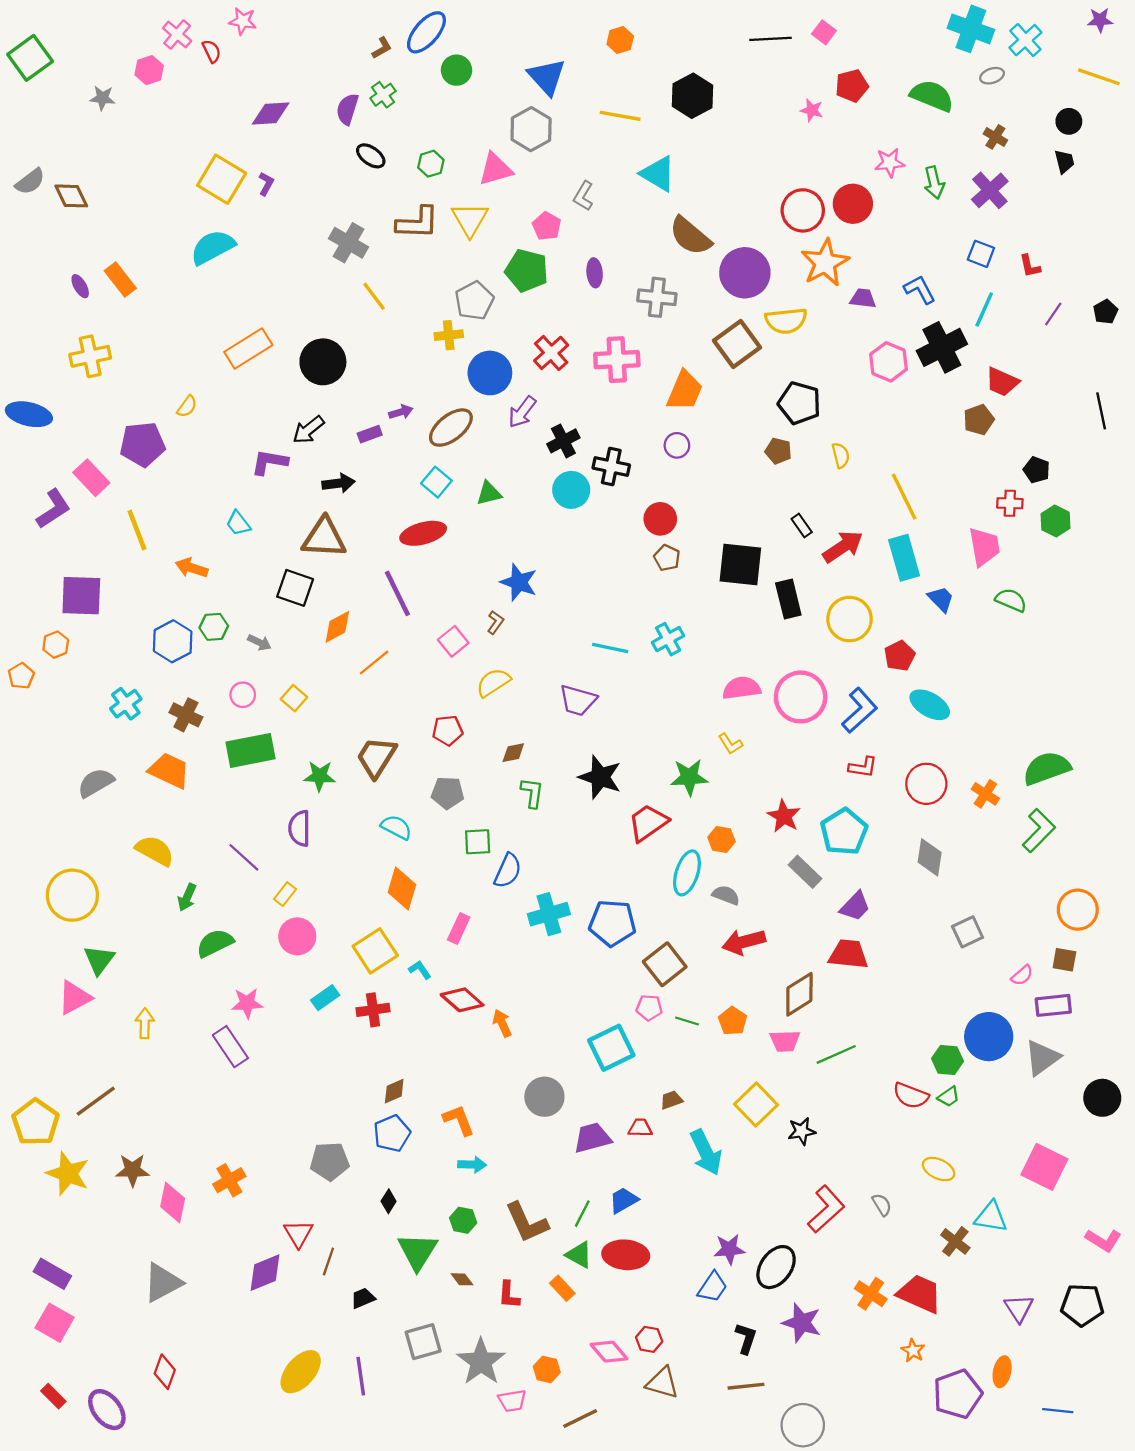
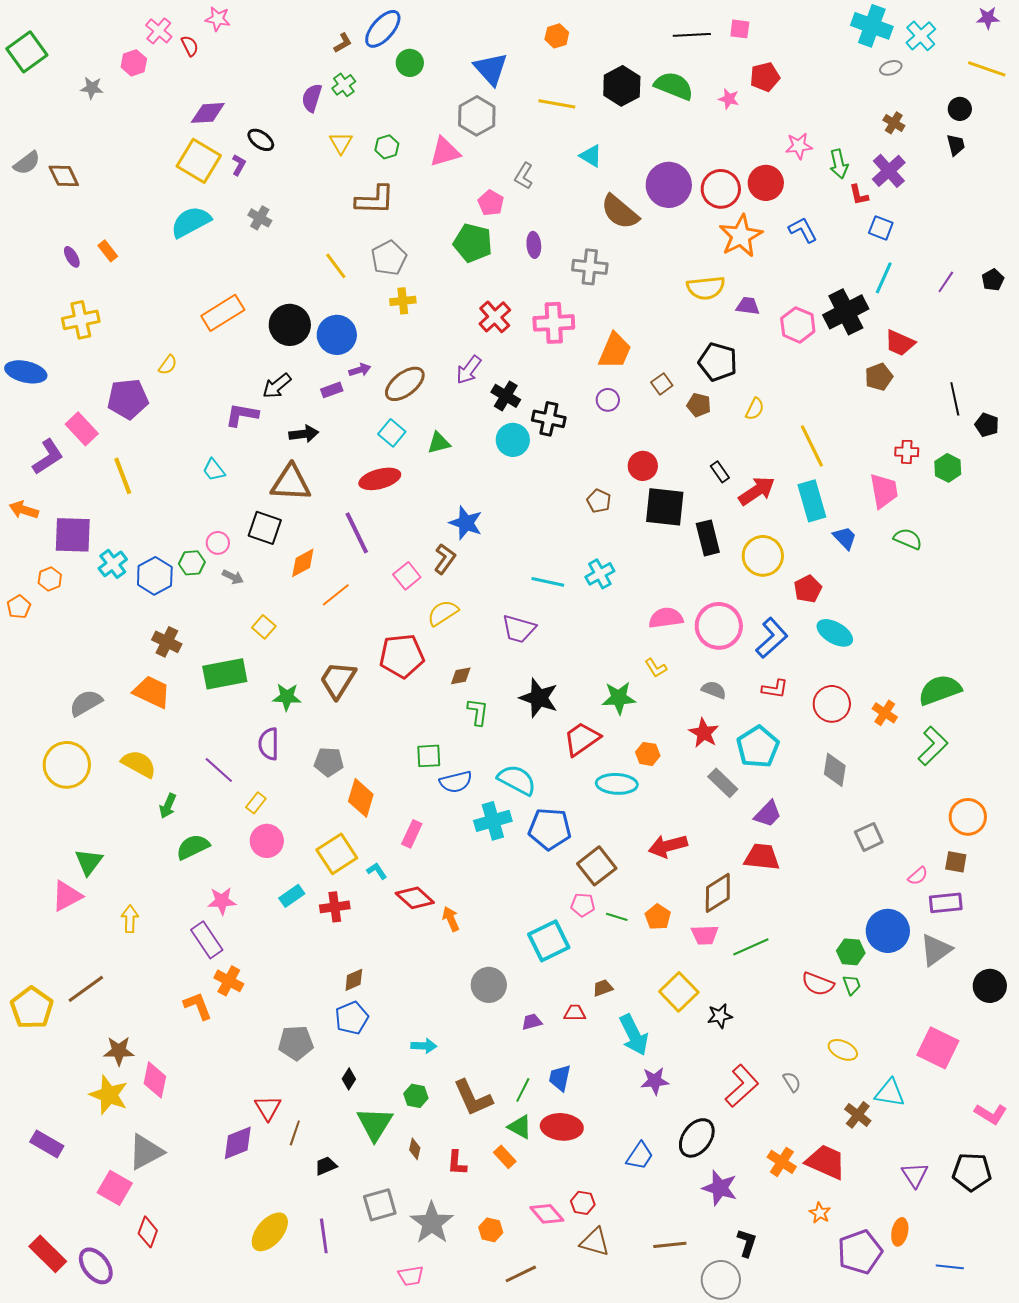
pink square: (824, 32) -> (740, 29), turned -30
green semicircle: (932, 96) -> (674, 86), moved
purple diamond: (271, 114) -> (208, 113), moved
black ellipse: (371, 156) -> (261, 140), moved
cyan triangle: (658, 174) -> (591, 156), size x0.7
yellow triangle: (470, 219) -> (341, 143), moved, size x0.7
gray cross: (348, 243) -> (260, 218), moved, size x0.7
red L-shape: (1030, 266) -> (859, 195), moved
purple circle: (745, 273) -> (669, 185), moved
orange rectangle: (120, 279) -> (108, 251), size x0.7
blue L-shape: (920, 289) -> (803, 230), moved
purple trapezoid: (863, 298) -> (748, 306), moved
gray pentagon: (474, 301) -> (389, 258), moved
brown square: (737, 344) -> (662, 384), moved, size x0.5
blue circle: (490, 373) -> (337, 335), moved
black line: (1101, 411) -> (955, 399), moved
black cross: (563, 441) -> (506, 396), turned -32
yellow semicircle: (841, 455) -> (755, 409), turned 40
black pentagon: (1037, 470) -> (987, 425), moved
red circle: (660, 519) -> (643, 466), moved
orange arrow: (192, 568) -> (24, 510), moved
brown L-shape: (495, 622) -> (445, 559), size x1.4
pink circle: (243, 695) -> (218, 543), moved
cyan cross: (126, 704) -> (113, 564), moved
red pentagon: (448, 730) -> (402, 656), size x1.6
gray pentagon: (448, 793) -> (329, 762), moved
cyan semicircle: (396, 827) -> (517, 780), moved, size x1.4
blue semicircle: (508, 871) -> (456, 782), turned 52
cyan ellipse: (687, 873) -> (617, 784), turned 75
yellow circle: (72, 895) -> (67, 765), moved
gray semicircle: (726, 895) -> (714, 690), moved
green trapezoid: (949, 1097) -> (852, 985), turned -75
orange L-shape: (459, 1120) -> (198, 1006), moved
purple trapezoid: (592, 1138) -> (532, 1022), size x0.6
yellow star: (68, 1174) -> (109, 1095), moved
orange cross: (229, 1180) -> (229, 981), moved, turned -32
blue trapezoid: (624, 1200) -> (560, 1078), turned -48
purple star: (729, 1249) -> (655, 1081), moved
brown diamond: (462, 1279) -> (415, 1149), turned 50
pink square: (55, 1323) -> (115, 1188), moved
black L-shape: (746, 1338) -> (747, 1243), moved
red rectangle: (53, 1396) -> (48, 1254), size x1.6
pink trapezoid: (512, 1401) -> (411, 1276), moved

